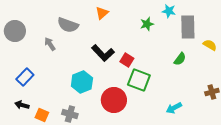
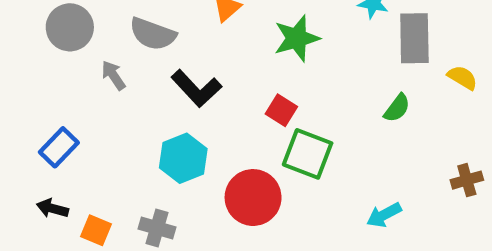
green star: (147, 24) -> (297, 38), moved, size x1.5
gray circle: (15, 31) -> (70, 27), moved
black L-shape: (103, 53) -> (196, 88), moved

